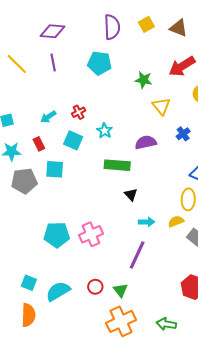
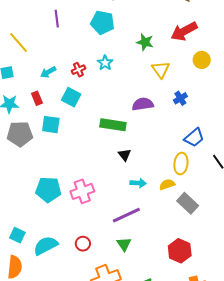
yellow line: (17, 64) -> (19, 43), moved
cyan star: (105, 131) -> (105, 63), moved
purple line: (137, 255) -> (126, 215), turned 36
green triangle: (120, 290) -> (124, 244), moved

